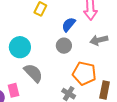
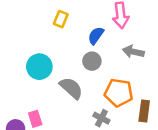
gray arrow: (99, 40) -> (133, 52), turned 30
gray semicircle: (33, 73) -> (71, 88), moved

